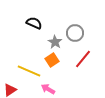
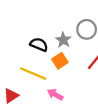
black semicircle: (34, 23) -> (39, 45), moved

